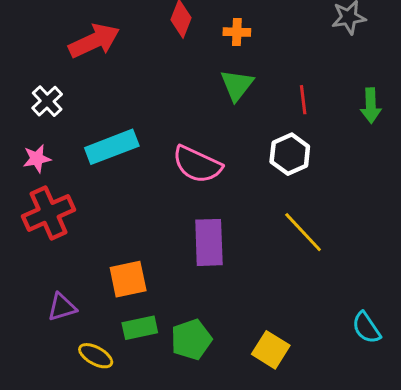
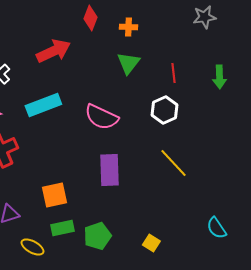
red arrow: (94, 41) -> (53, 51), moved
yellow square: (271, 350) -> (151, 243), size x0.7

